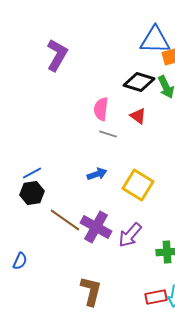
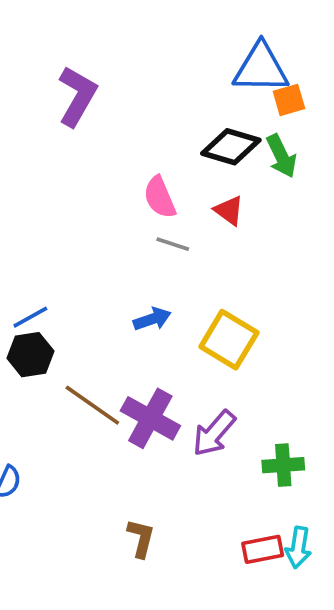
pink semicircle: (101, 109) -> (160, 197), turned -30
brown L-shape: (91, 291) -> (141, 538), size x0.7

